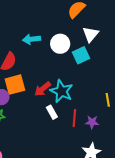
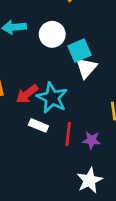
white triangle: (91, 34) -> (86, 68), moved
white rectangle: (52, 112) -> (38, 125), turned -40

